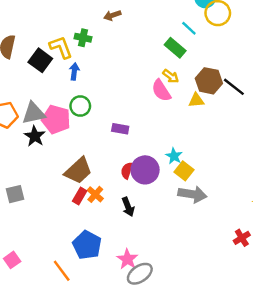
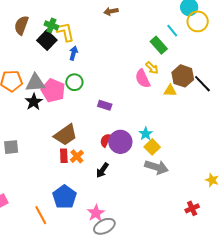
green cross: (83, 38) -> (51, 25), moved
red rectangle: (80, 196) -> (64, 156), turned -40
black arrow: (128, 207) -> (102, 170), turned 49

